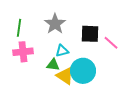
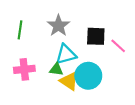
cyan triangle: (62, 51) -> (66, 54), size x1.5
pink cross: (23, 52) -> (24, 69), moved

